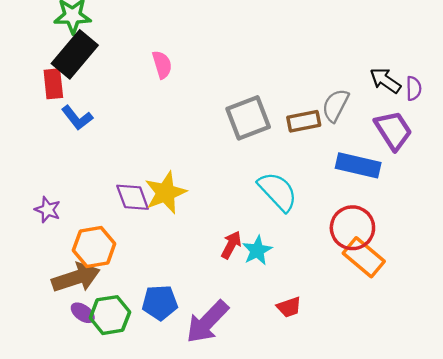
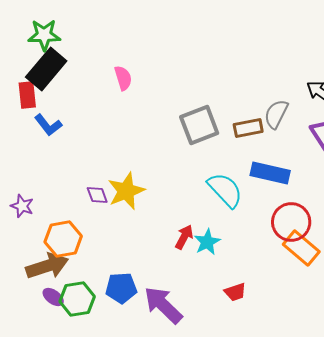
blue rectangle: (358, 165) -> (270, 173), moved
purple diamond: (133, 197) -> (97, 195), size x0.7
purple arrow: (207, 322) -> (163, 305), turned 90

